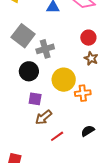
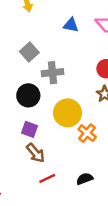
gray square: (23, 36) -> (29, 52), size x0.7
orange cross: (83, 93) -> (87, 133), turned 35
brown arrow: (44, 117) -> (35, 153), turned -102

